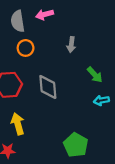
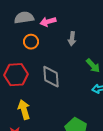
pink arrow: (45, 15) -> (48, 22), moved
gray semicircle: (18, 21) -> (24, 18), turned 90

